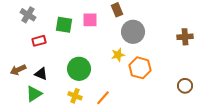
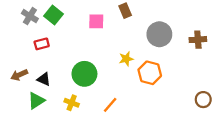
green square: (64, 25) -> (53, 15), moved, turned 30
gray circle: (133, 32) -> (159, 34), moved
brown circle: (185, 86) -> (203, 100), moved
yellow cross: (75, 96) -> (72, 103), moved

